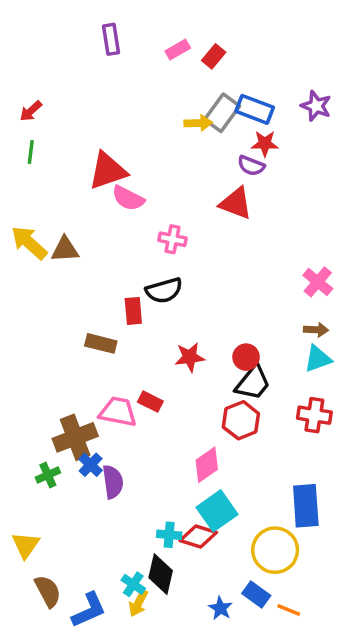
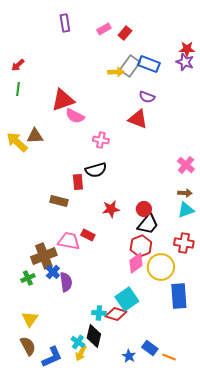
red star: (265, 144) -> (187, 49), moved
brown triangle: (65, 249) -> (35, 136), moved
pink diamond: (207, 465) -> (136, 263), moved
yellow triangle: (26, 545) -> (30, 319), moved
yellow circle: (275, 550) -> (161, 267), moved

